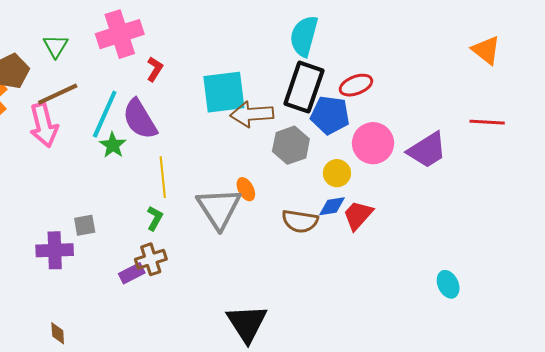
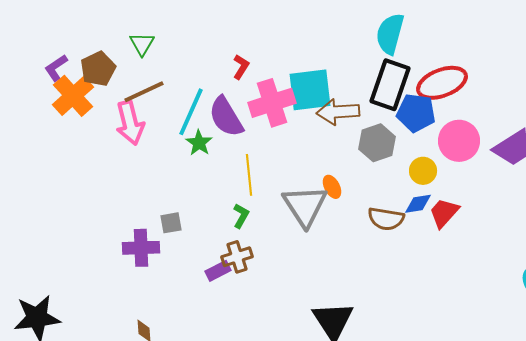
pink cross: (120, 34) -> (272, 103), moved
red ellipse: (356, 85) -> (442, 83), size x1.5

